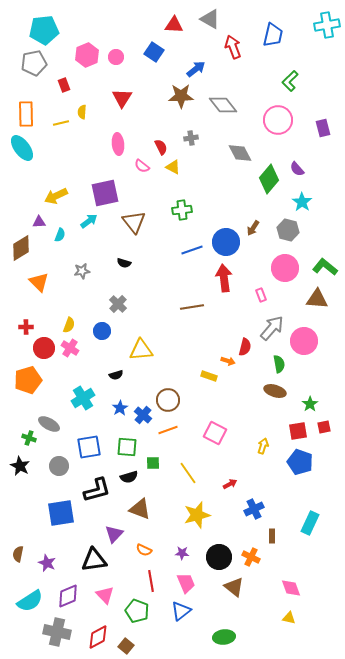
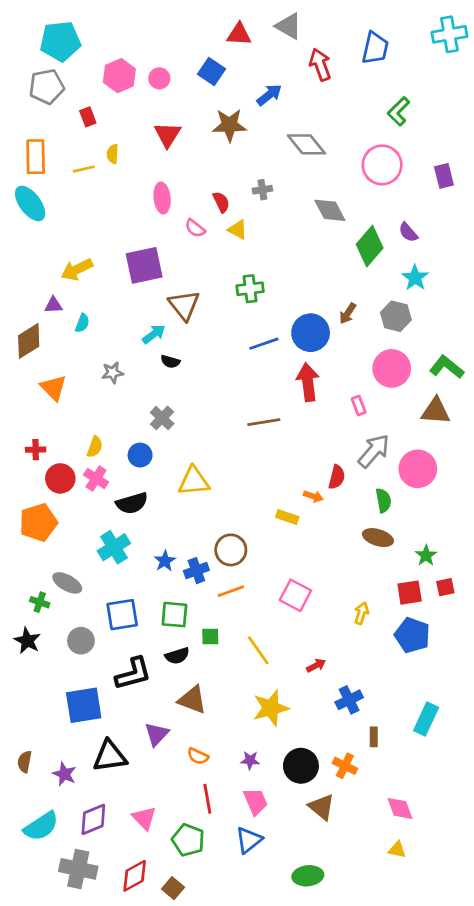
brown star: (181, 96) -> (229, 125), moved
cyan arrow: (89, 221) -> (154, 334), moved
black semicircle: (116, 375) -> (132, 503), moved, size x1.6
blue cross: (143, 415) -> (196, 571), turned 30
black triangle: (94, 560) -> (110, 756), moved

